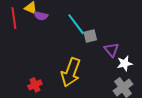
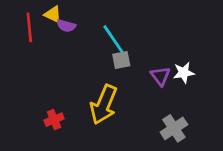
gray square: (90, 36) -> (121, 60), moved
white star: (125, 63) -> (184, 73), moved

